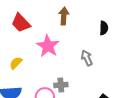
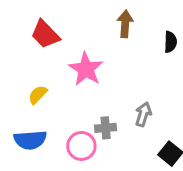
brown arrow: (64, 16) -> (125, 24), moved
gray arrow: (87, 58) -> (143, 114), moved, turned 42

